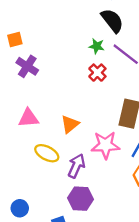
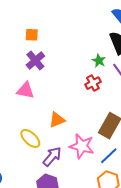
pink triangle: (29, 118) -> (25, 90), moved

